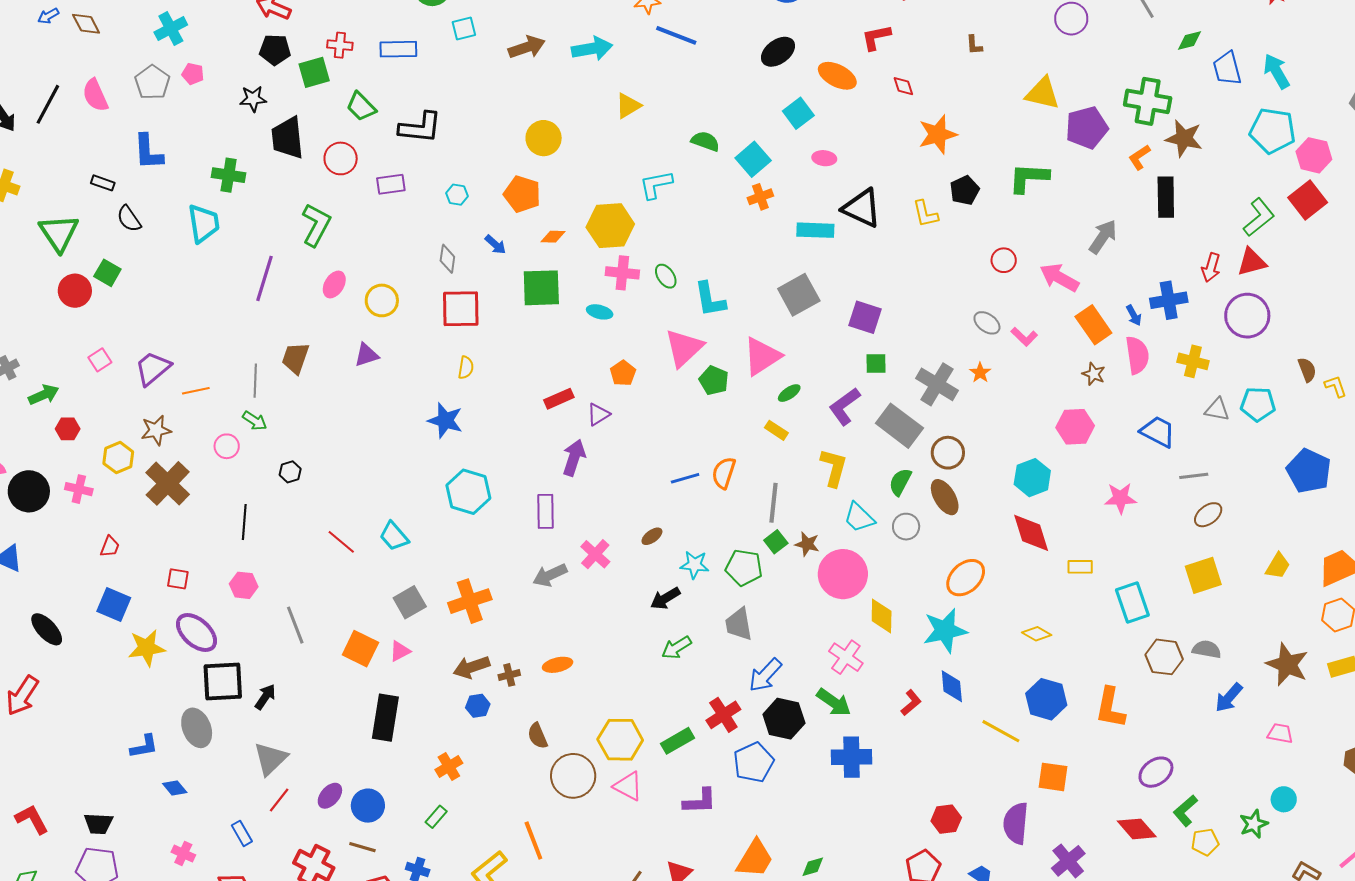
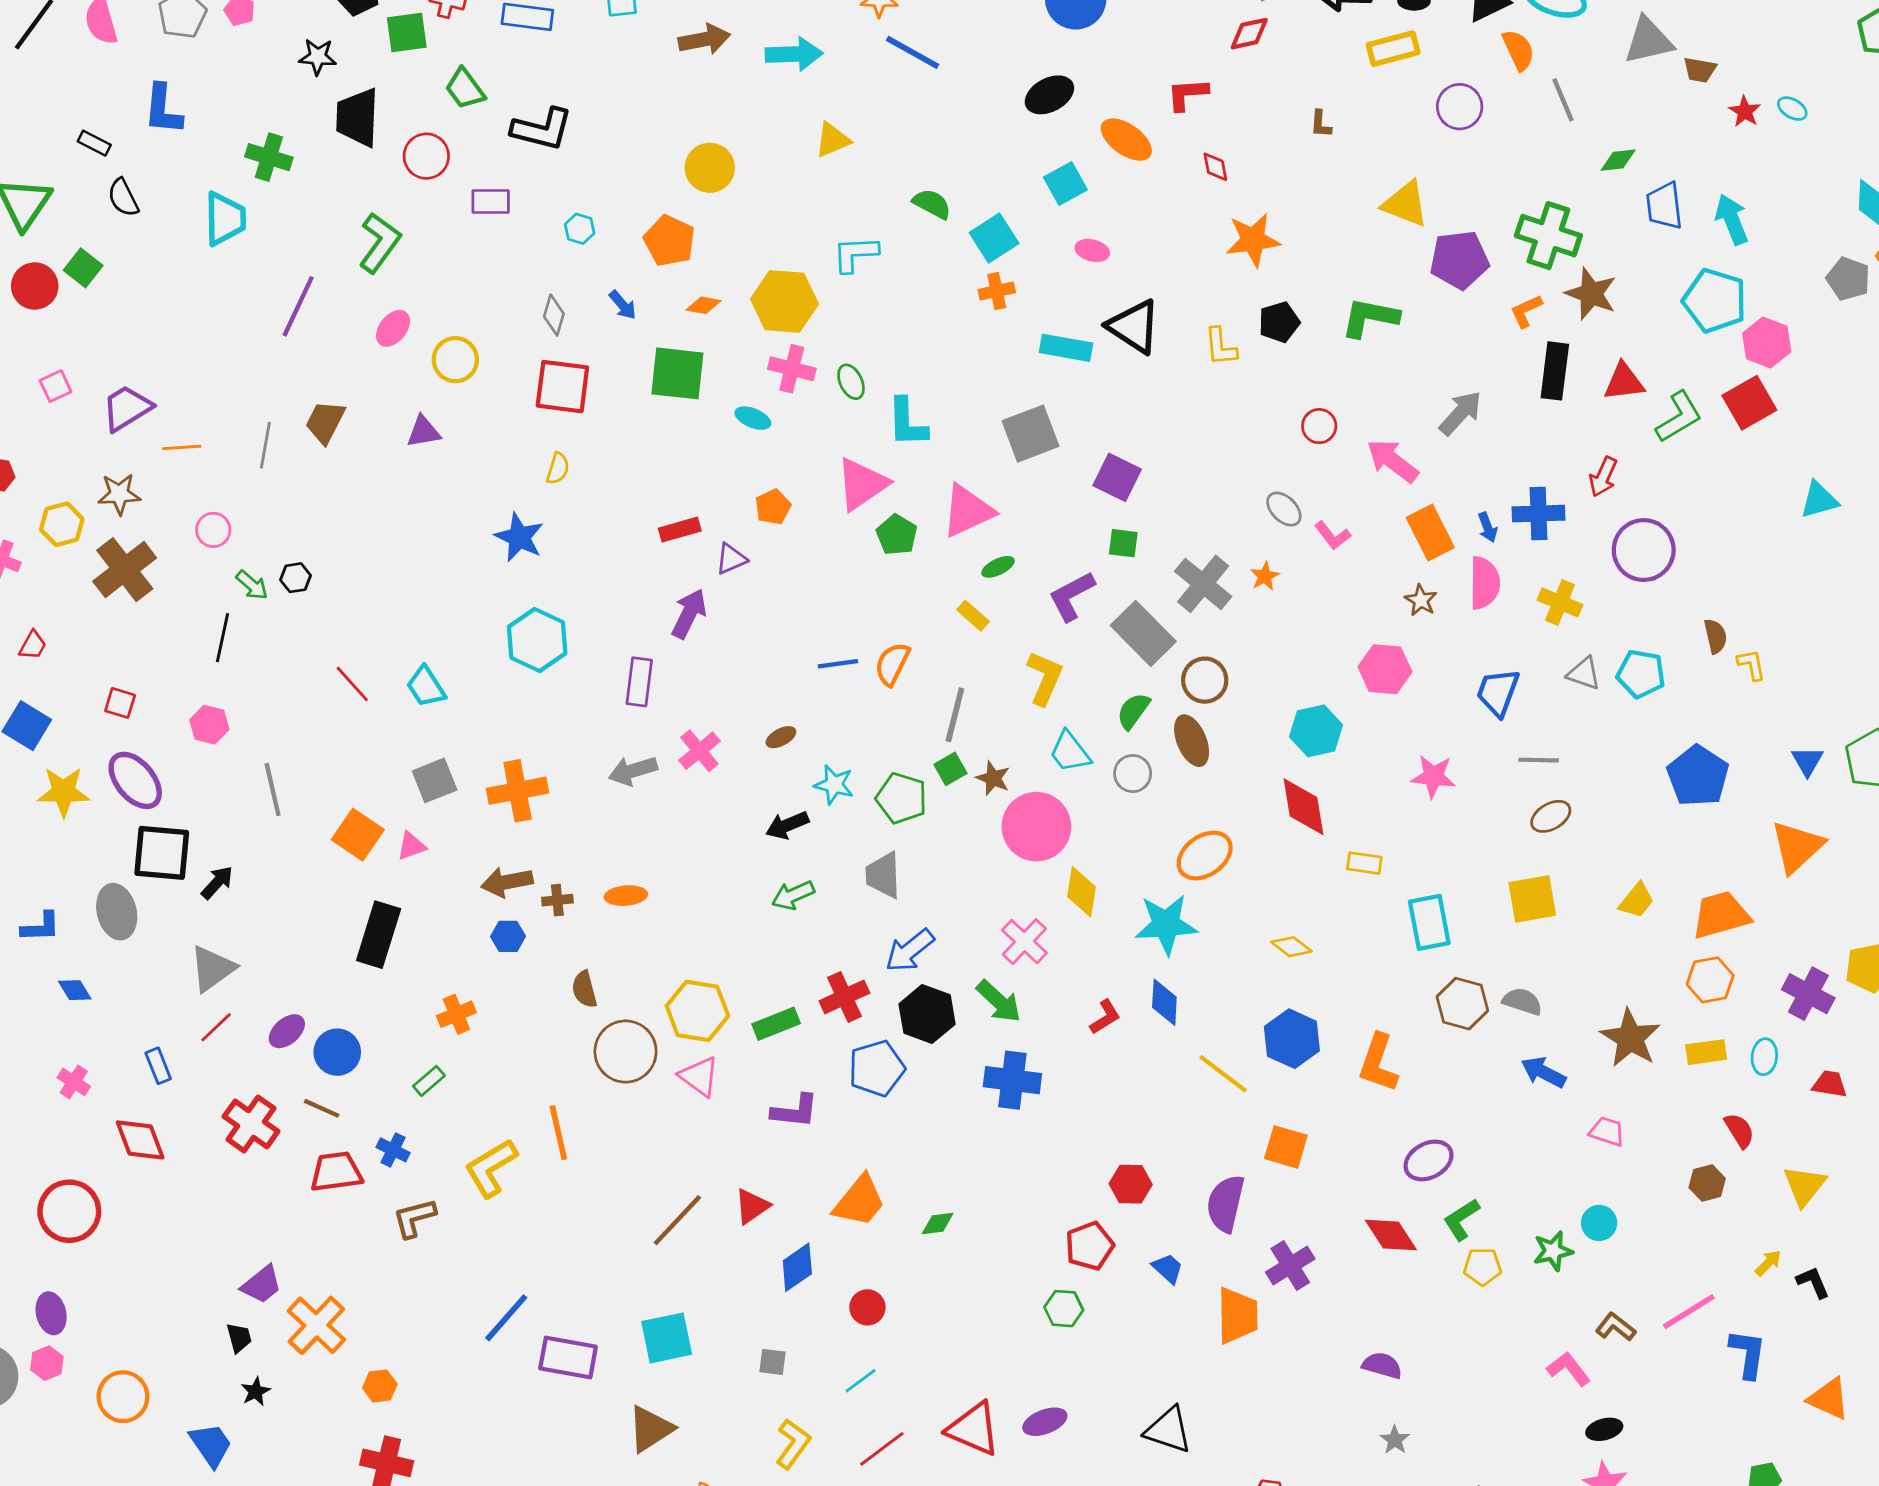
red triangle: (1252, 262) -> (1624, 382), moved
green arrow: (255, 421) -> (252, 585), moved
blue trapezoid: (1158, 432) -> (1498, 692), turned -105
blue arrow: (1229, 698) -> (1543, 1072), turned 68

